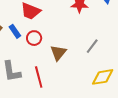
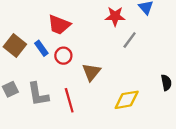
gray line: (92, 46) -> (130, 40), moved
yellow diamond: (103, 77) -> (127, 100), moved

